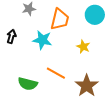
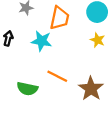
yellow star: (83, 47) -> (98, 40), moved

